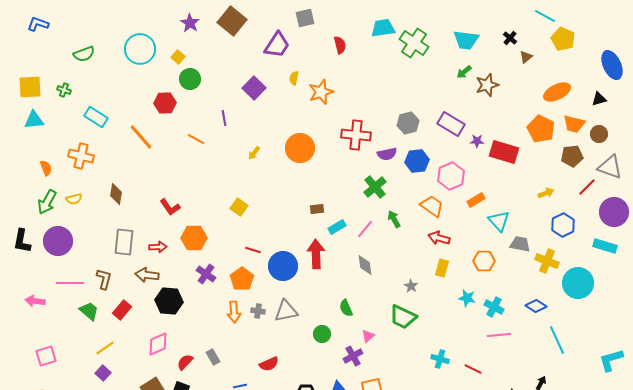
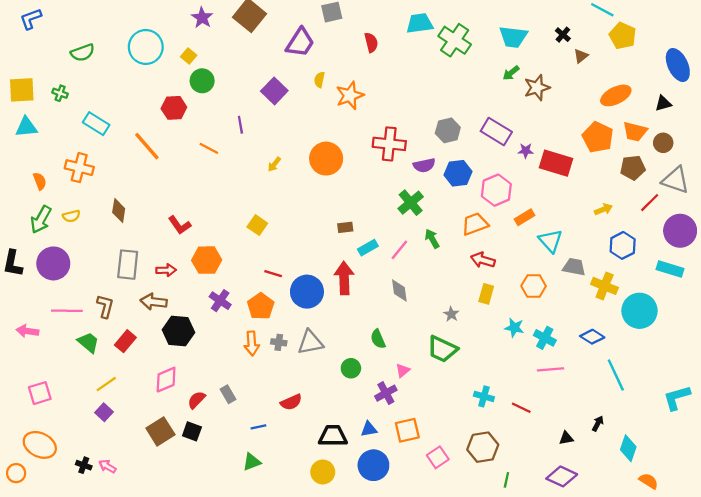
blue L-shape: (38, 24) -> (31, 19), turned -40
orange trapezoid: (432, 206) -> (475, 224), turned -55

